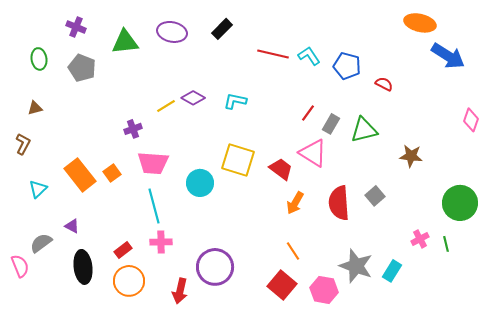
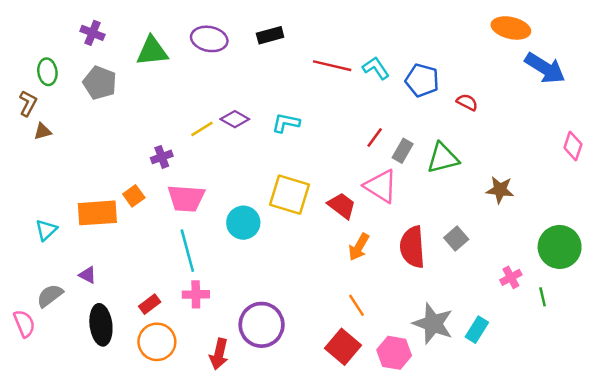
black rectangle: (222, 29) -> (270, 35), turned 30
brown L-shape: (23, 144) -> (28, 103), moved
orange square: (112, 173) -> (134, 196), moved
orange rectangle: (80, 175) -> (97, 213), turned -56
pink cross: (420, 239) -> (511, 277), moved

